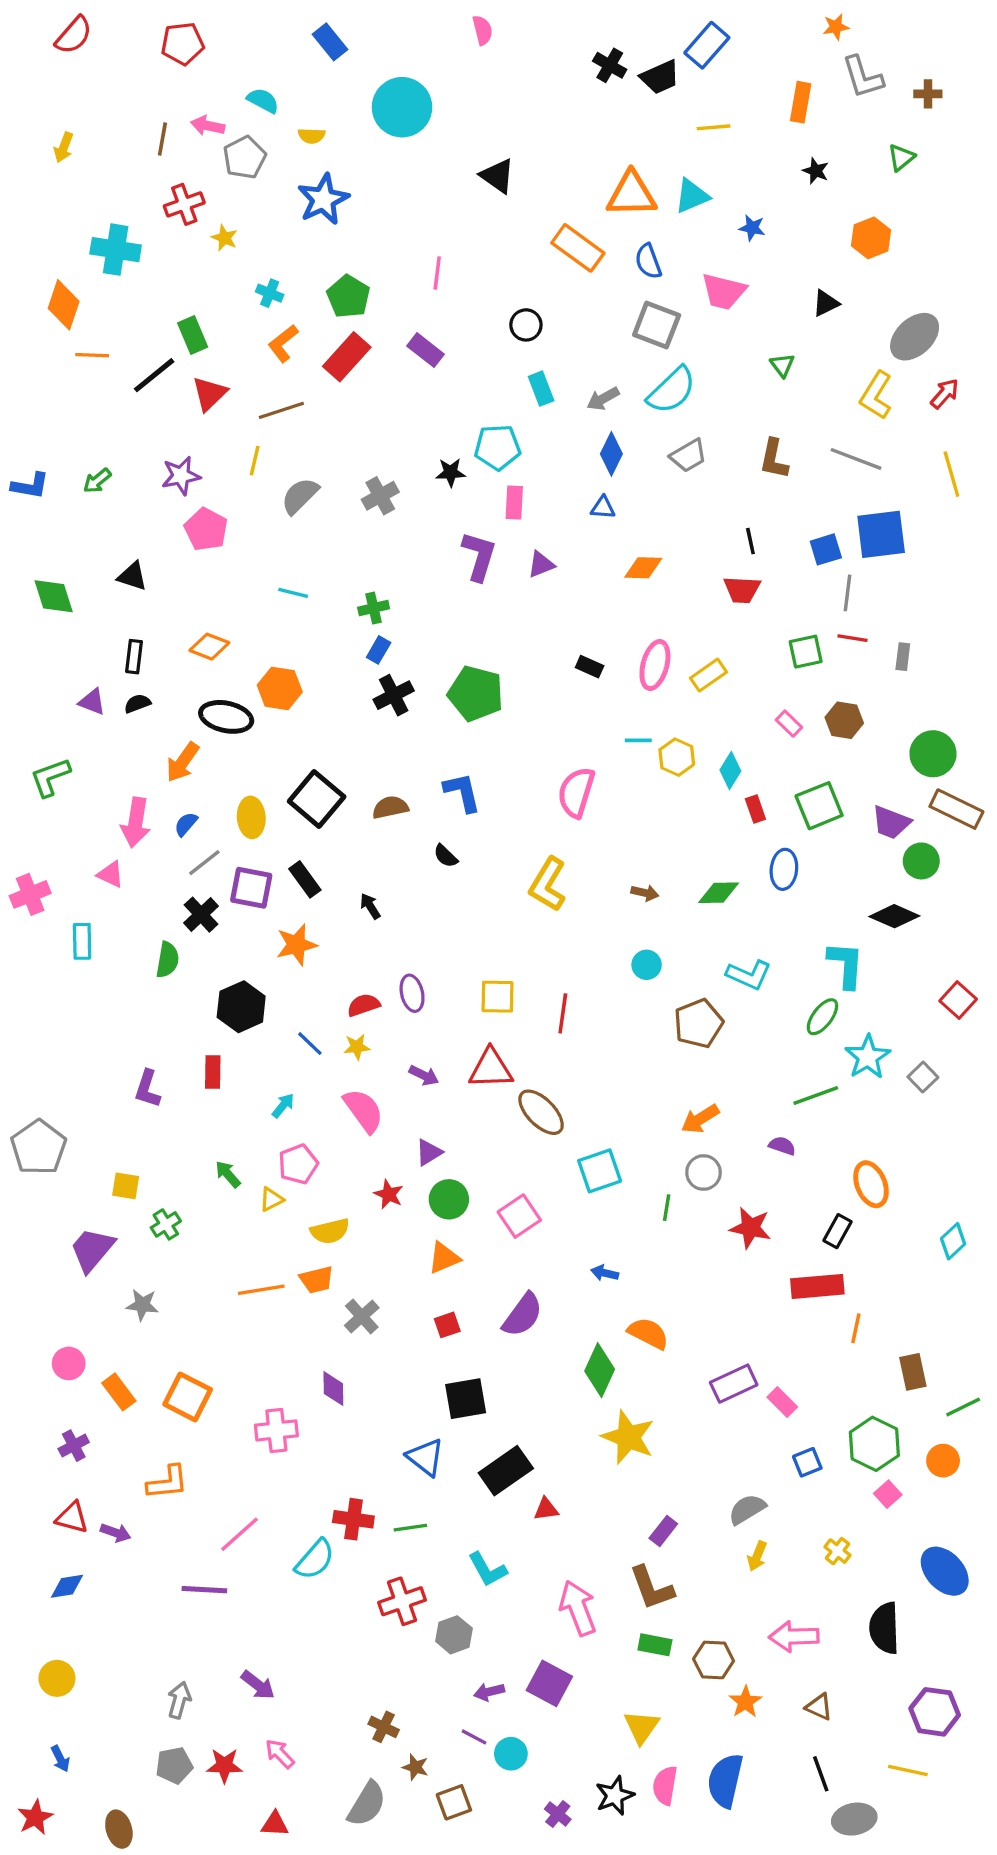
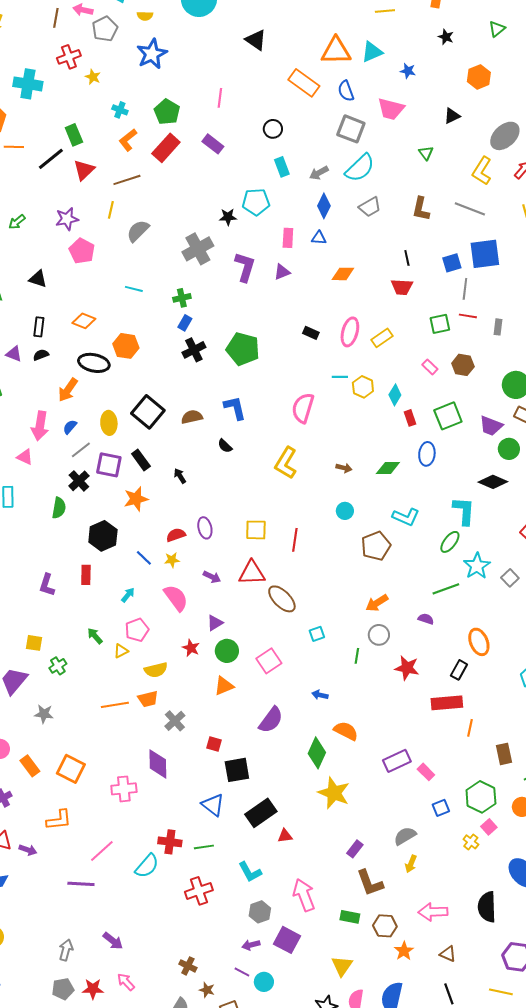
gray cross: (380, 496) -> (198, 249), moved, size x1.4
pink rectangle: (514, 503) -> (288, 238), moved
cyan square: (600, 1171) -> (317, 634), size x0.6
red square: (447, 1325) -> (214, 744), moved, turned 35
purple diamond: (333, 1389) -> (158, 764), size x1.4
yellow cross: (838, 1551) -> (471, 842), moved
brown L-shape: (652, 1588) -> (370, 883), moved
gray hexagon: (454, 1635) -> (260, 912), moved

